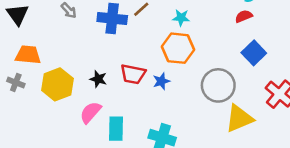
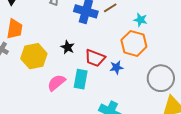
orange trapezoid: (28, 55) -> (15, 29), turned 85
black star: (98, 79) -> (68, 47), moved
cyan rectangle: (116, 129) -> (81, 79), moved

